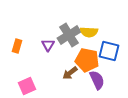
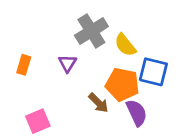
yellow semicircle: (89, 32) -> (125, 45), turned 48
gray cross: (69, 35) -> (91, 31), moved
brown arrow: (70, 73) -> (98, 103), turned -98

